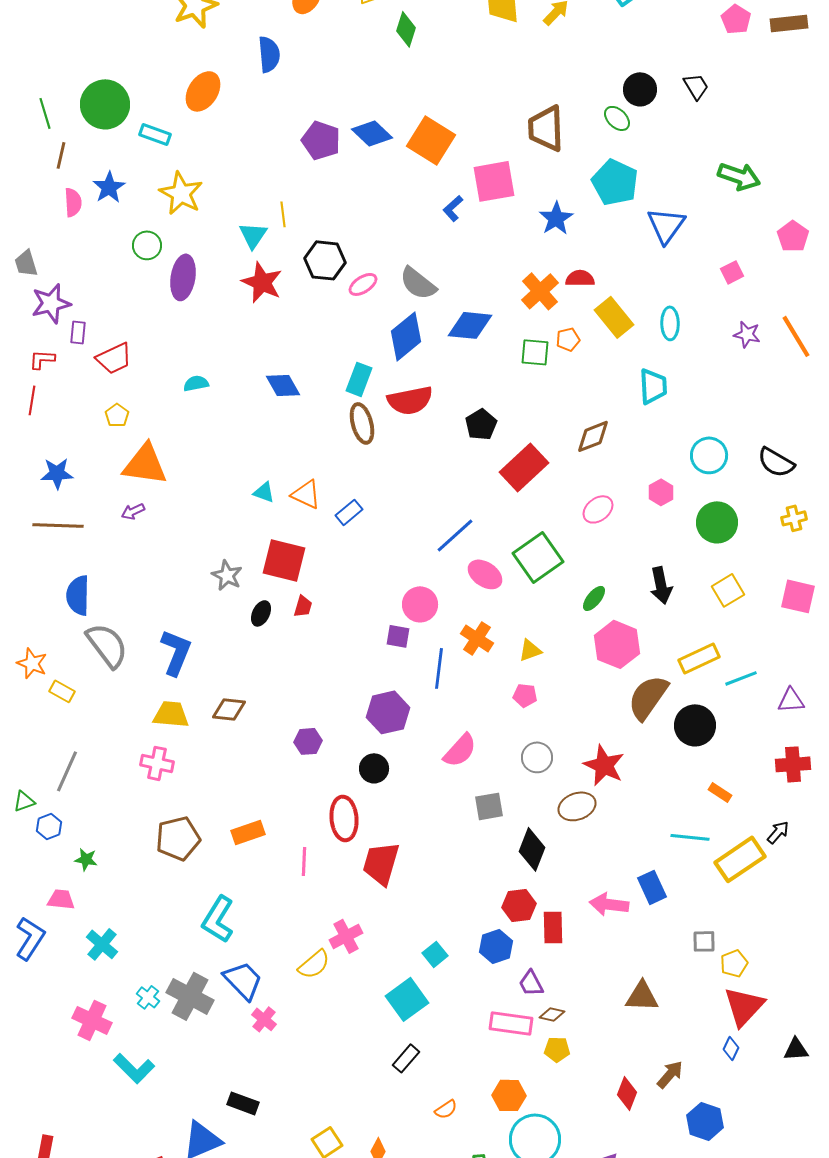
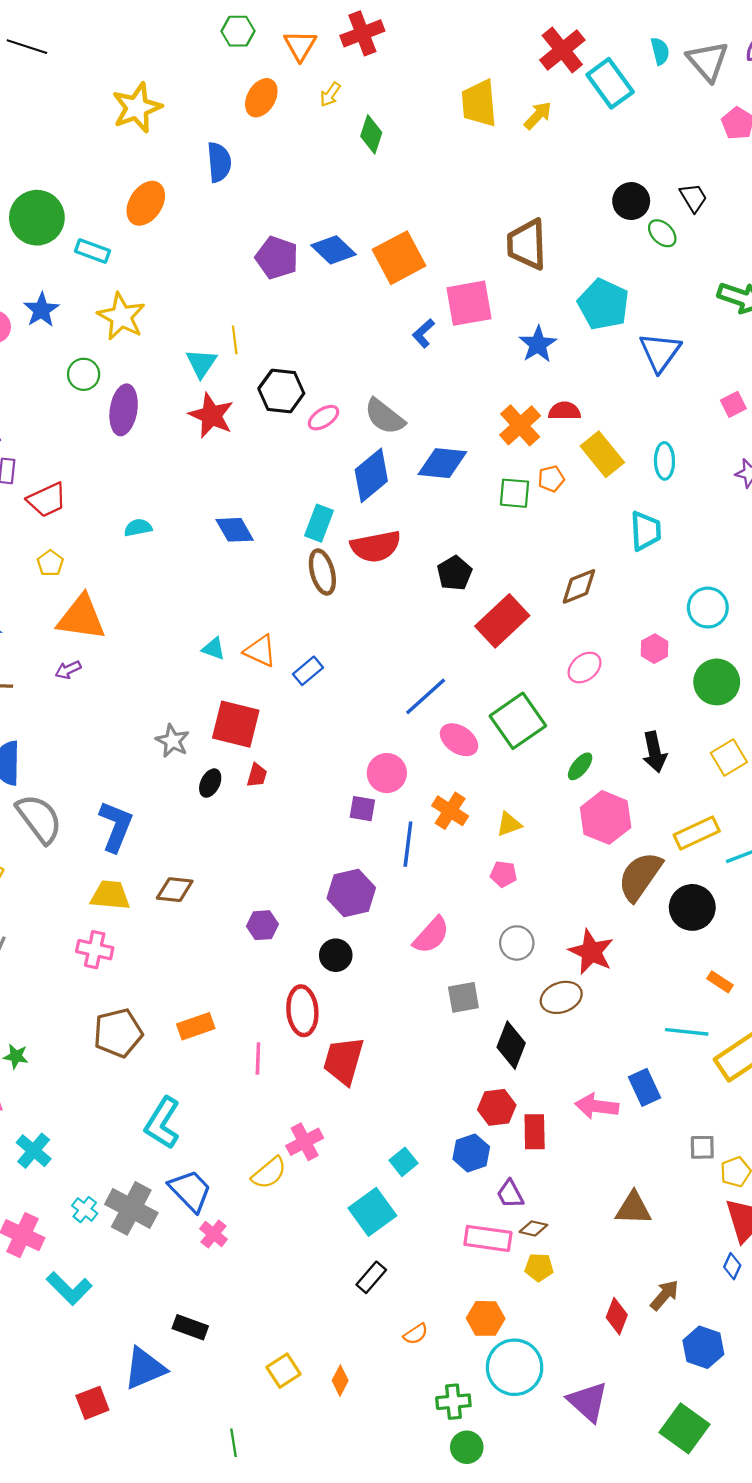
green ellipse: (617, 118) -> (662, 233), moved
orange square: (431, 140) -> (399, 258), turned 30

